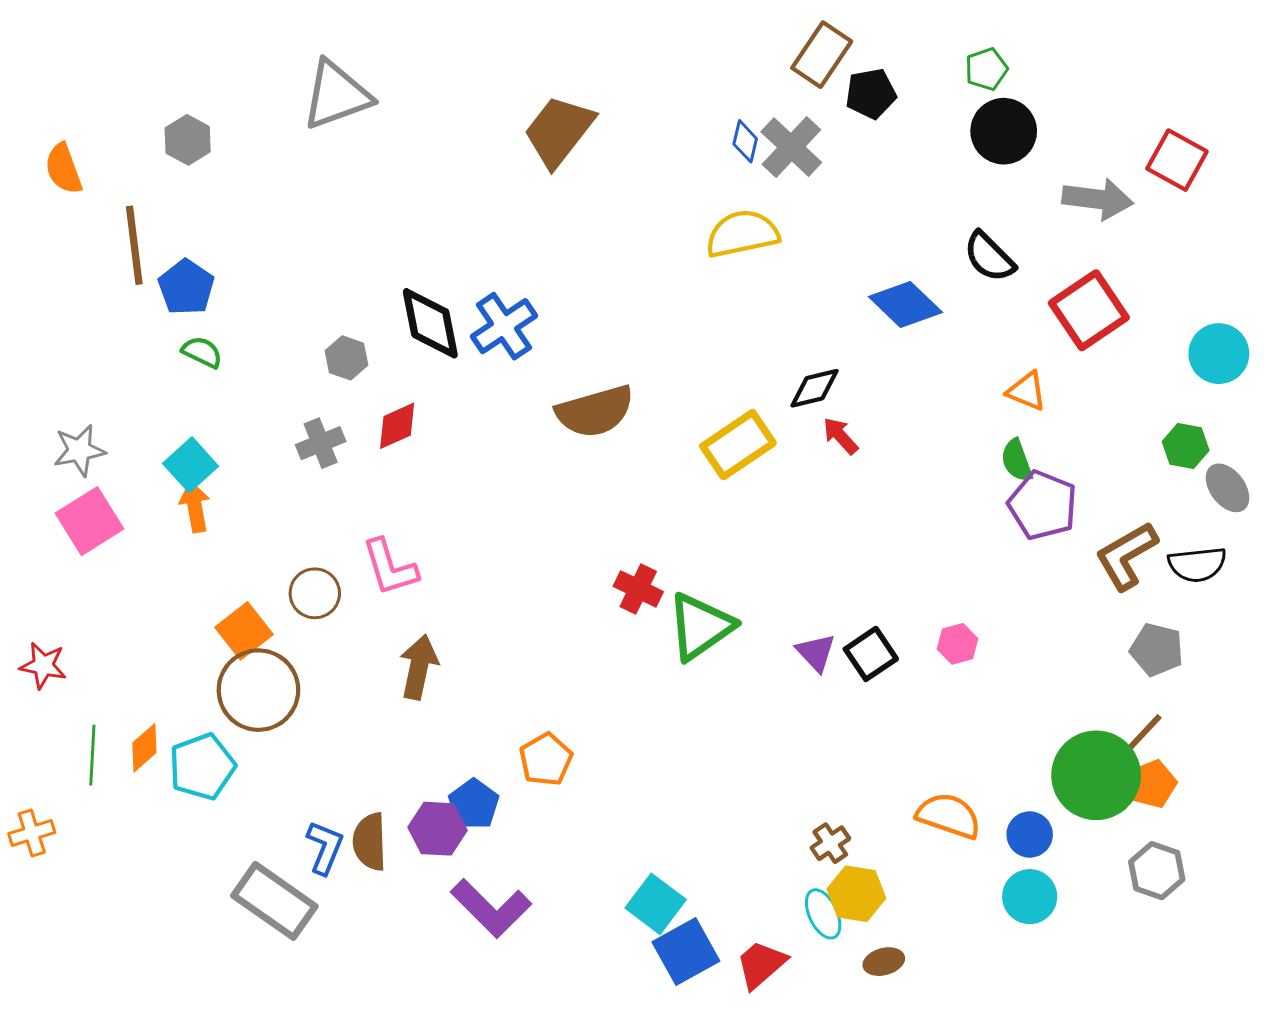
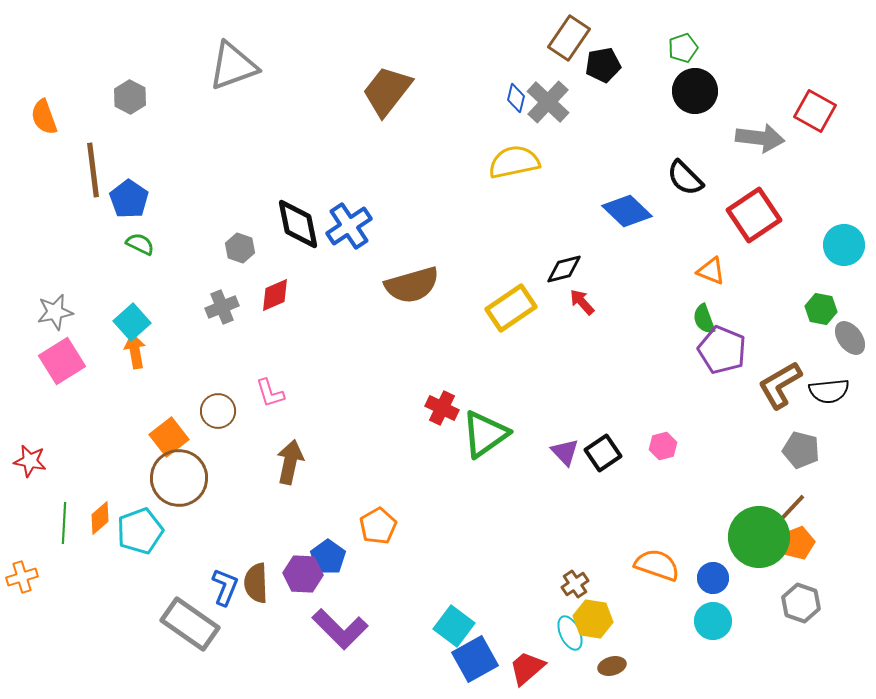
pink L-shape: (390, 567) -> (270, 393), size x0.7

